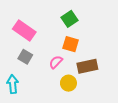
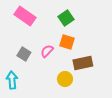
pink rectangle: (24, 30) -> (25, 16), moved
pink semicircle: (56, 62) -> (47, 51), moved

